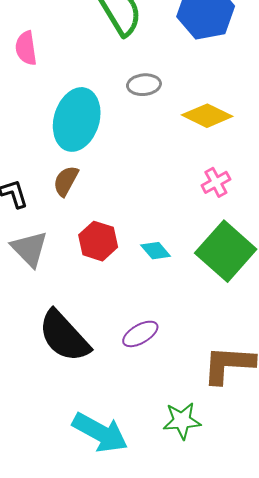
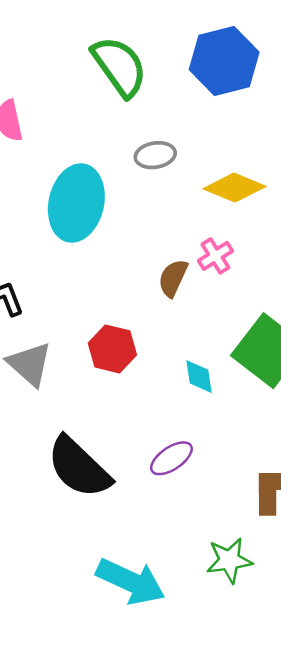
brown semicircle: (66, 181) -> (173, 278), moved
pink cross: (216, 182) -> (215, 256), moved
cyan diamond: (156, 251) -> (199, 377), moved, turned 36

